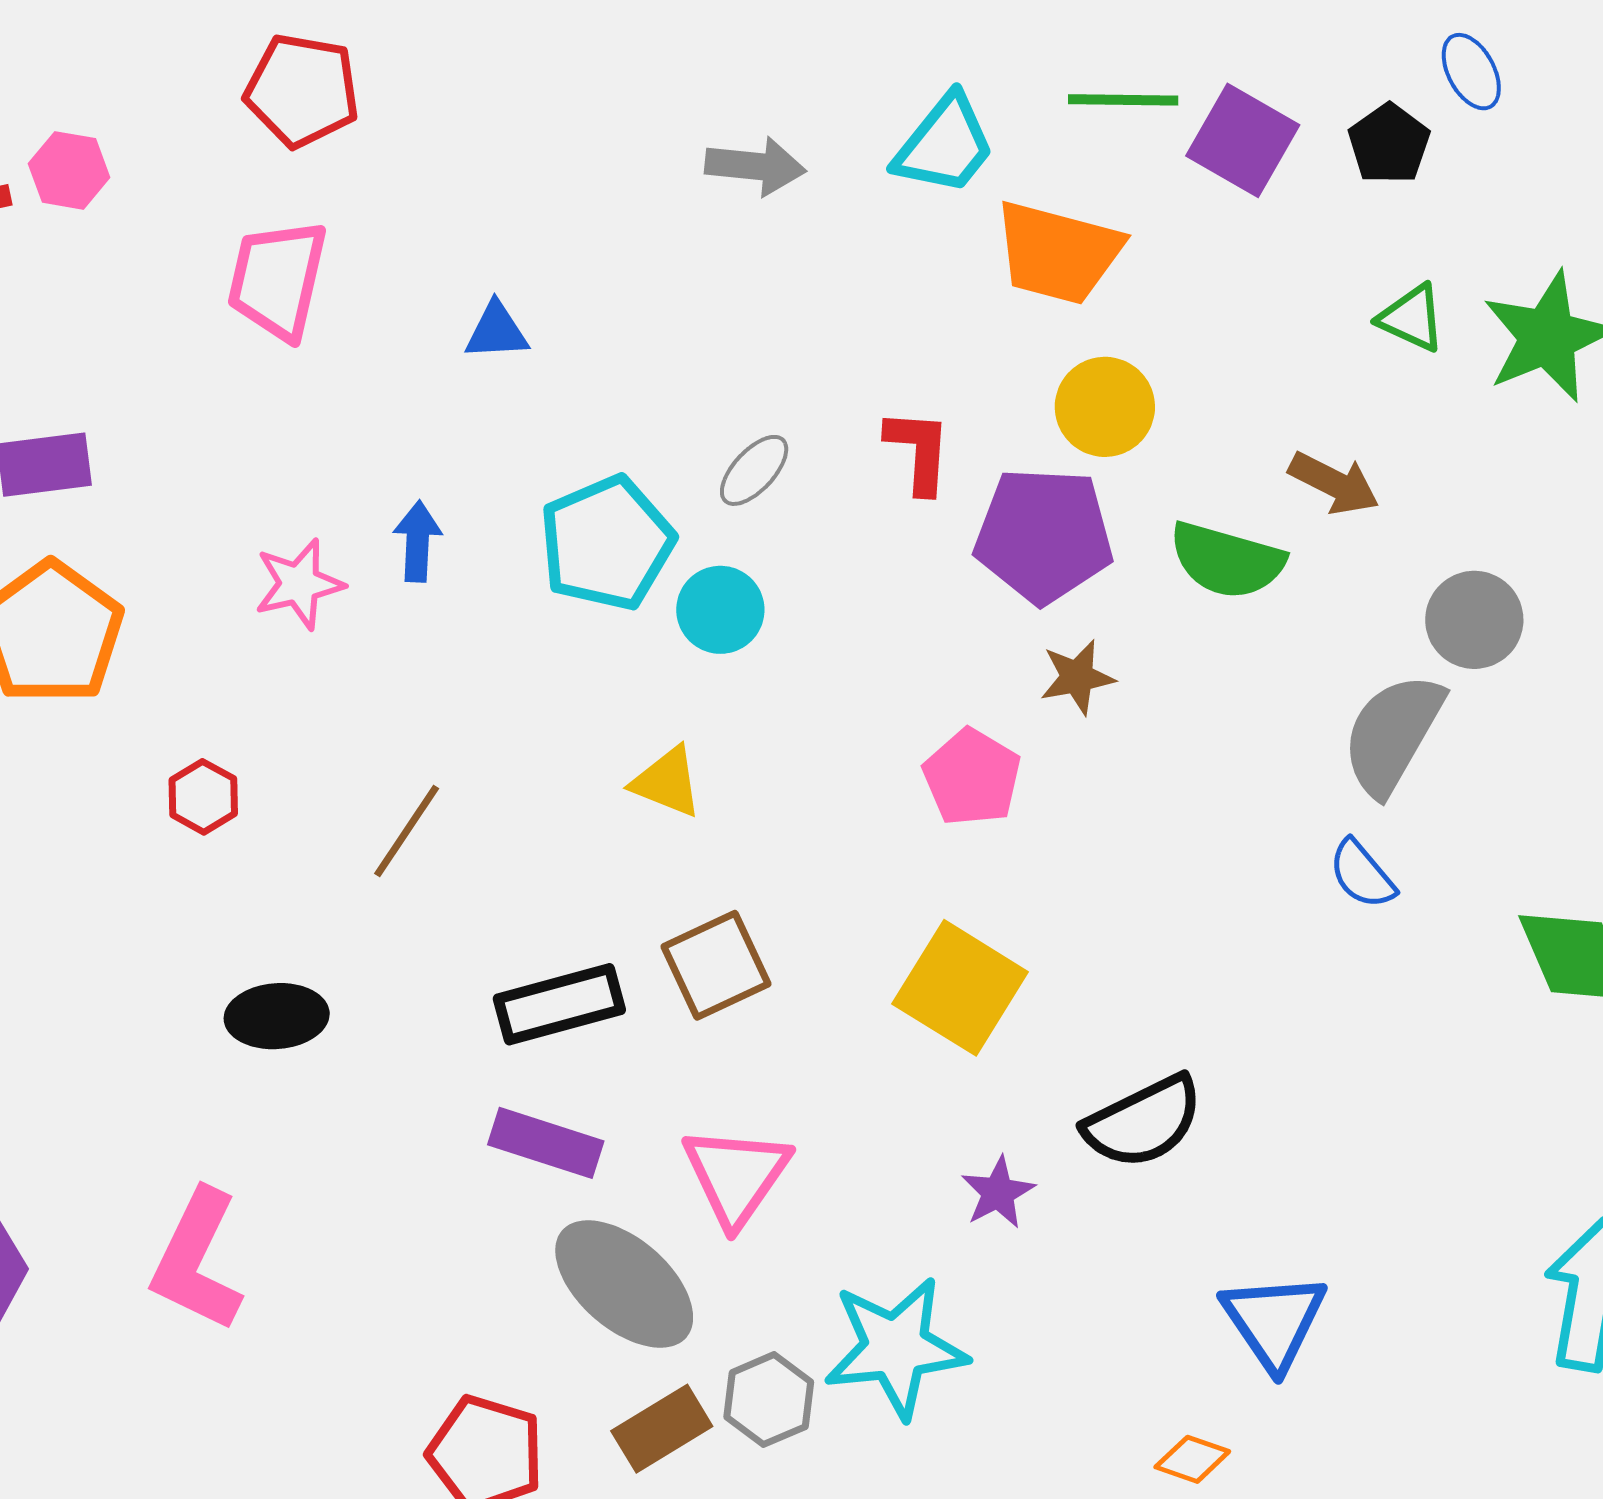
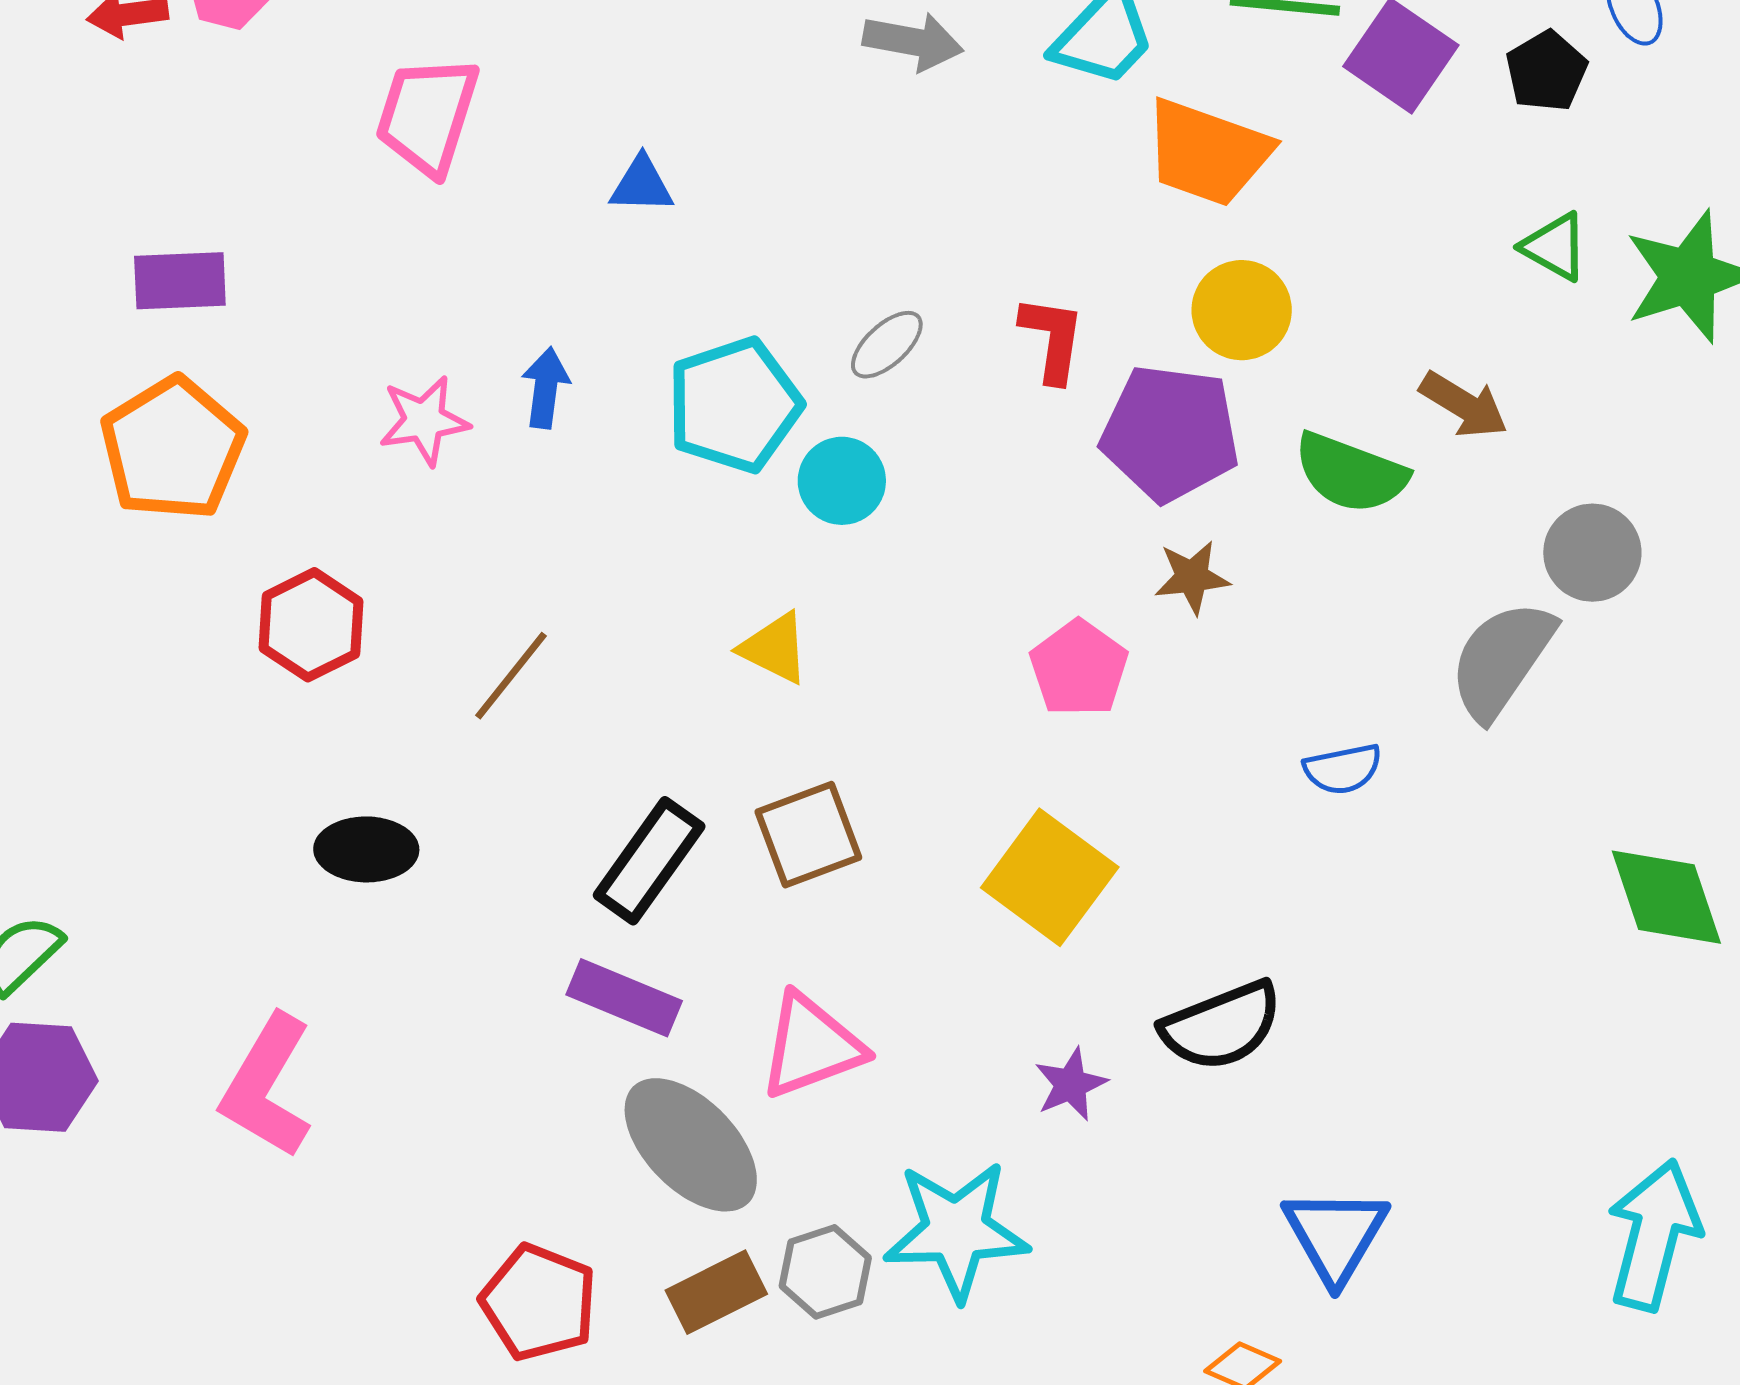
red hexagon: (203, 797) -> (311, 625), size x1.5
blue semicircle: (1362, 874) -> (1343, 769), moved, turned -66
black rectangle: (559, 1004) -> (649, 861), turned -44
pink triangle: (736, 1176) -> (811, 1046), turned 30

